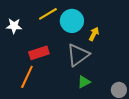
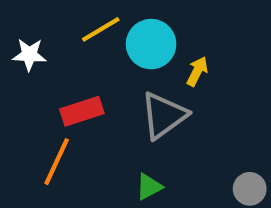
green triangle: (84, 82) -> (149, 187), moved

